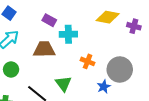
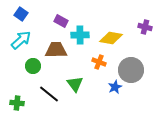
yellow diamond: (108, 17) -> (111, 38), moved
green circle: (11, 69) -> (33, 66), moved

